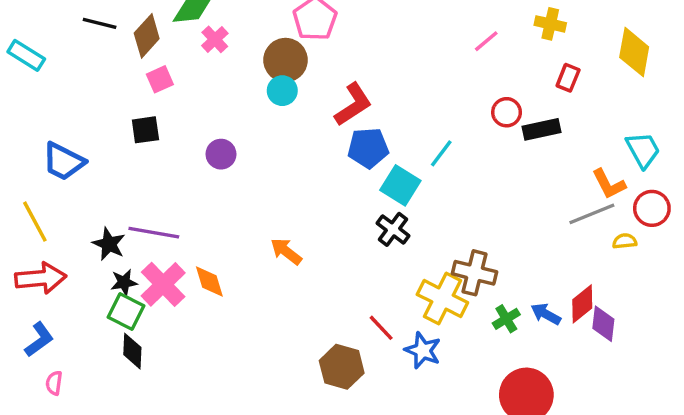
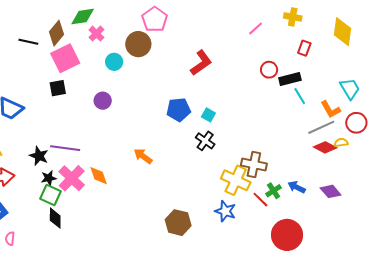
black line: (100, 23) -> (28, 42), moved
pink square: (160, 79) -> (65, 58), size x1.8
cyan circle: (282, 91) -> (114, 62), moved
red L-shape: (353, 104) -> (201, 63), moved
blue pentagon: (368, 148) -> (179, 110), moved
cyan line: (441, 153) -> (300, 96), moved, turned -66
cyan square: (400, 185) -> (208, 115), size x0.6
red diamond: (582, 304) -> (325, 147), moved, turned 70
purple diamond: (603, 324) -> (331, 191), turned -45
red line: (381, 328) -> (260, 200), moved

